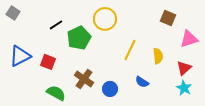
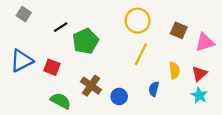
gray square: (13, 13) -> (24, 14), moved
brown square: (168, 18) -> (179, 30), moved
yellow circle: (105, 19) -> (138, 21), moved
yellow semicircle: (158, 56) -> (174, 70), moved
blue semicircle: (142, 82) -> (154, 89), turned 72

